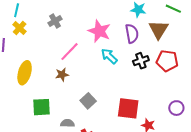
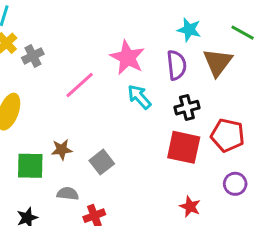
gray cross: (55, 21) -> (33, 56), moved
red pentagon: (167, 61) -> (228, 135), moved
brown star: (62, 75) -> (62, 150), moved
red square: (128, 108) -> (184, 147), moved

